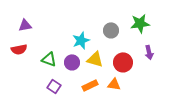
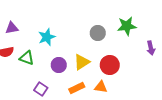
cyan star: (81, 40) -> (47, 37), moved
purple arrow: (149, 52) -> (151, 48), moved
green triangle: (49, 59) -> (27, 58), moved
yellow triangle: (95, 59) -> (82, 62), turned -48

